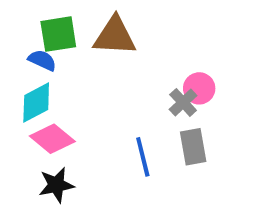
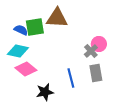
green square: (58, 34) -> (35, 27), moved
cyan diamond: (36, 102) -> (18, 51), turned 40
black star: (56, 185) -> (45, 92), moved

